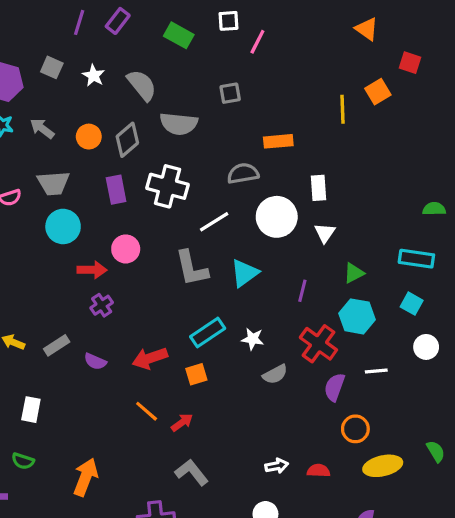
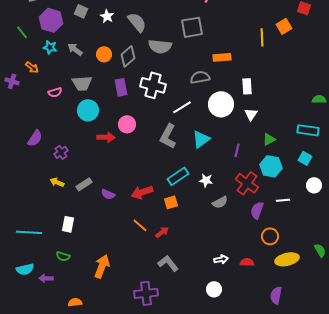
gray square: (230, 93) -> (192, 27), size x1.6
gray L-shape: (192, 268) -> (168, 136), turned 40
purple cross: (102, 305) -> (61, 152), moved

